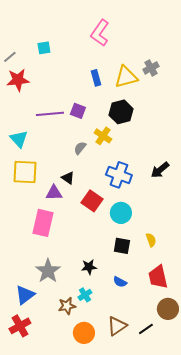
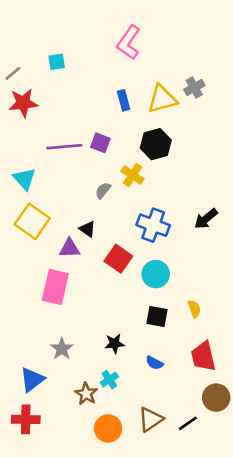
yellow square: (25, 172) -> (32, 221), turned 32
gray star: (48, 271) -> (62, 349), size x0.7
brown star: (67, 306) -> (86, 394), turned -30
red cross: (20, 326) -> (26, 419), turned 30

